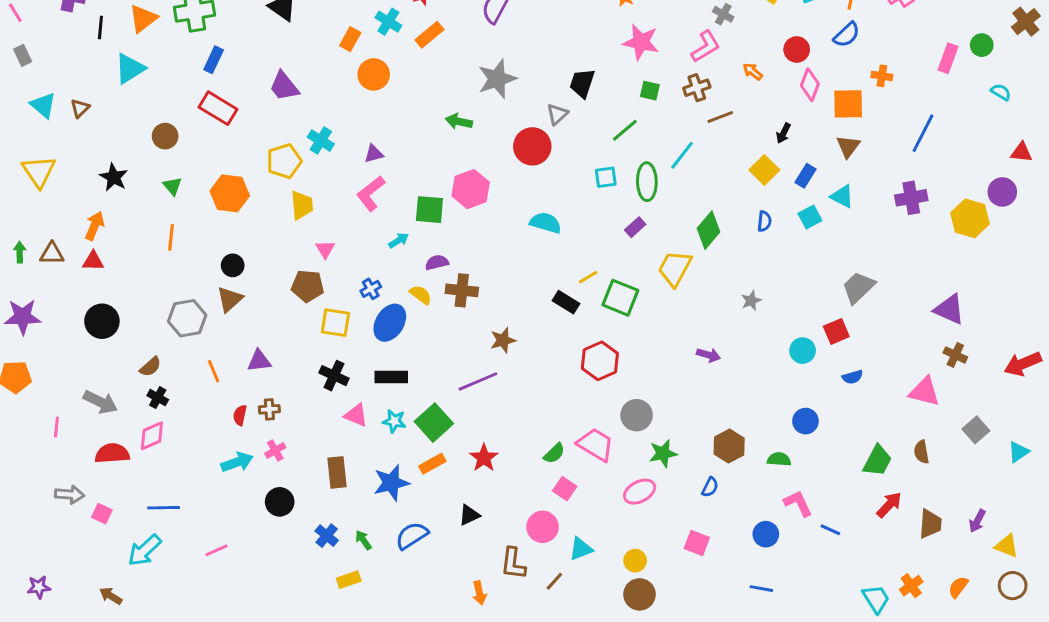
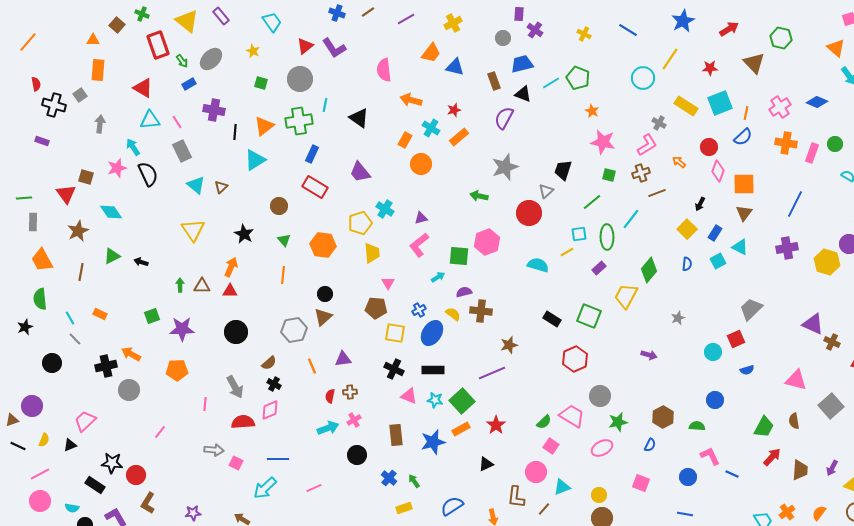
gray rectangle: (23, 55) -> (182, 151), size x1.5
orange cross: (882, 76) -> (786, 143), moved, size x1.5
yellow line: (588, 277) -> (567, 252), moved
brown cross: (955, 355) -> (832, 342), moved
gray arrow: (100, 402) -> (235, 387), turned 35
gray square: (976, 430) -> (831, 406), size x1.4
blue semicircle: (412, 536) -> (452, 506), moved

